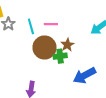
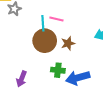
cyan line: (31, 26) -> (43, 23), moved
green cross: (60, 56) -> (58, 70), moved

